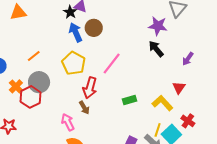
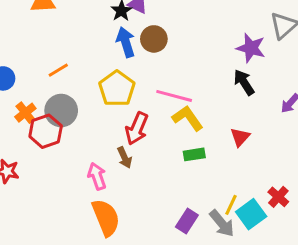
pink line: (112, 63) -> (174, 96), turned 60
red triangle: (179, 88) -> (240, 137), moved
yellow L-shape: (162, 103) -> (188, 118), moved

